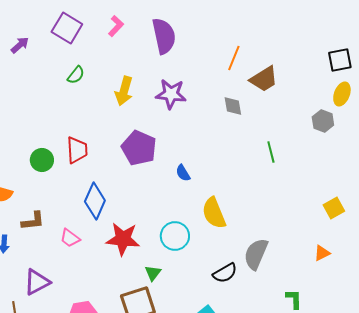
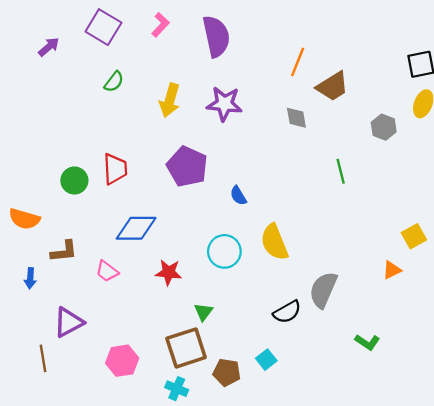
gray hexagon: (323, 121) -> (384, 127), moved
blue diamond: (95, 201) -> (136, 228), turned 66
cyan circle: (175, 236) -> (224, 251), moved
red star: (123, 239) -> (169, 272), size x0.7
orange triangle: (322, 253) -> (392, 270), moved
green L-shape: (294, 299) -> (367, 342), turned 125

